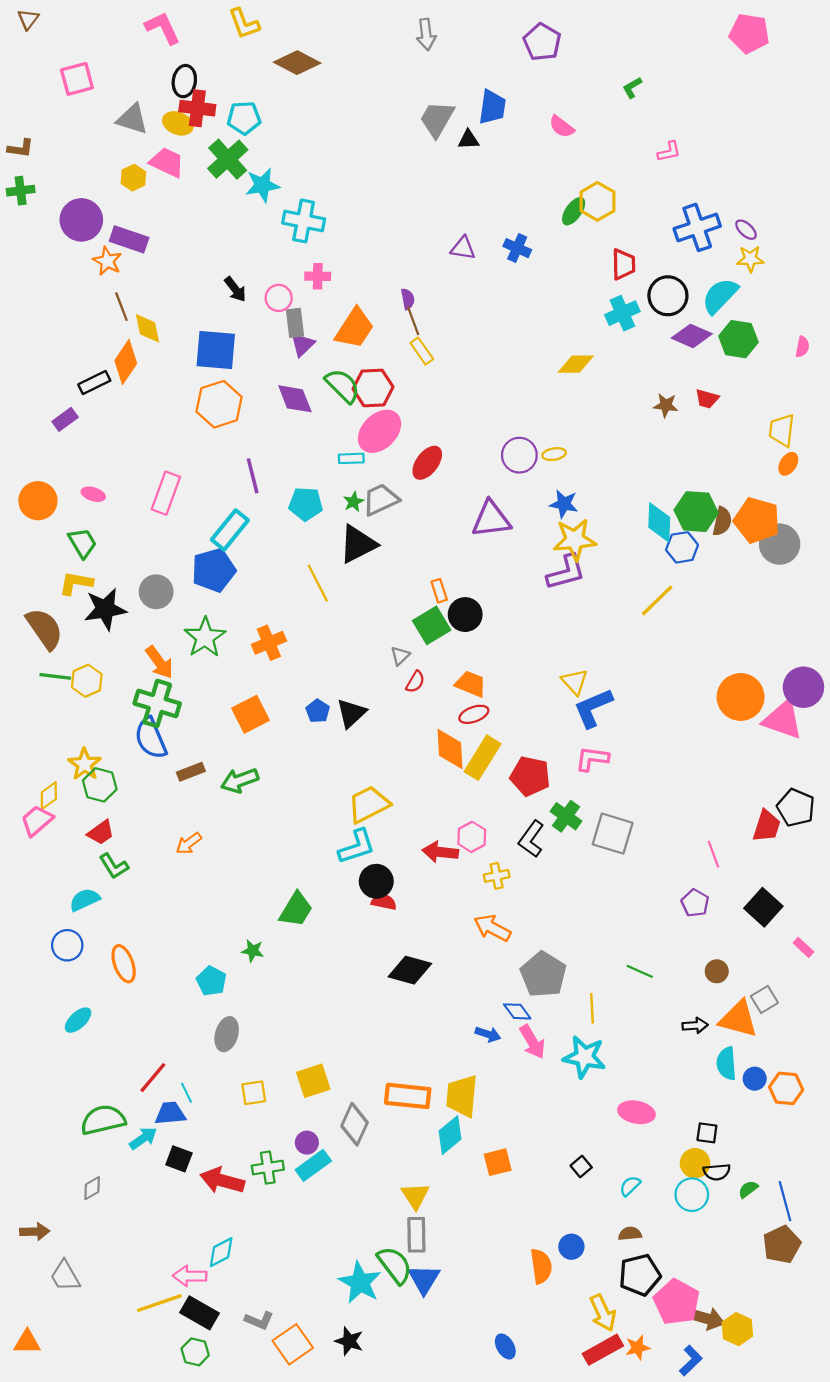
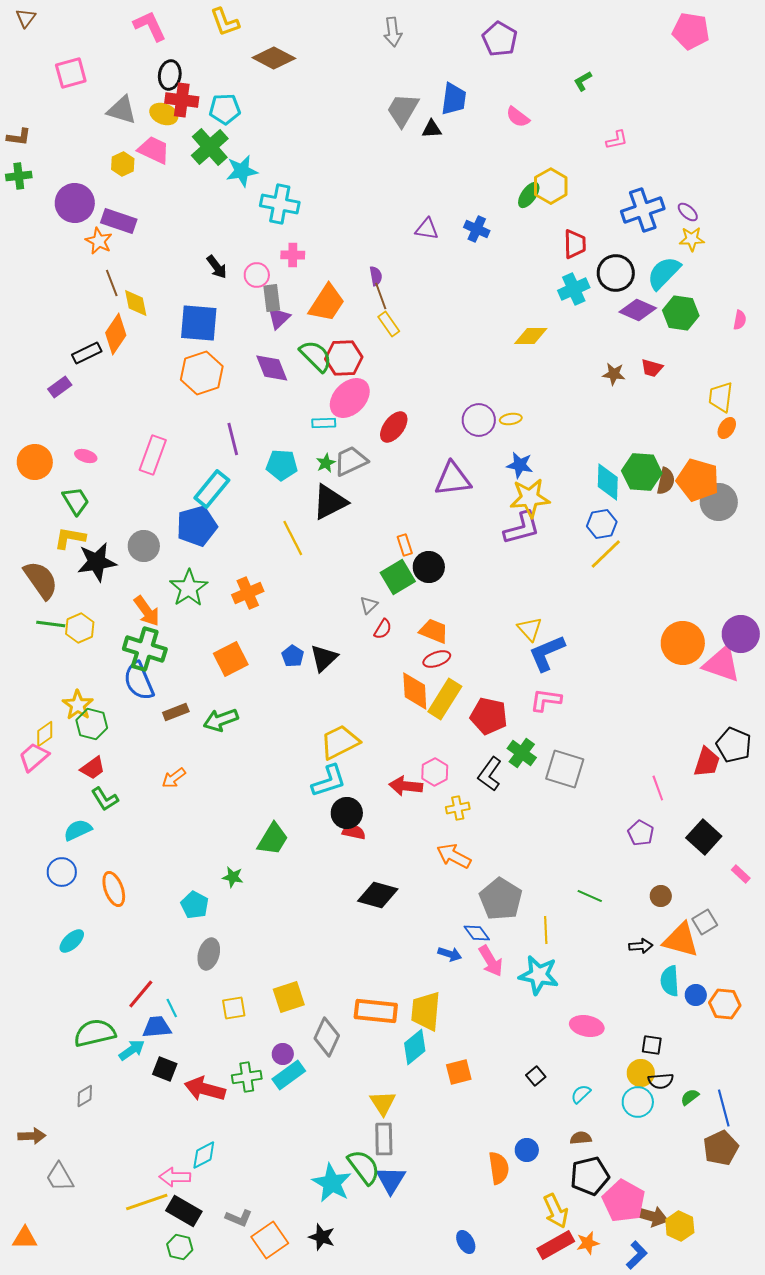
blue hexagon: (682, 547) -> (602, 524), moved

